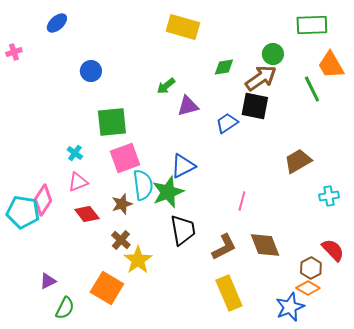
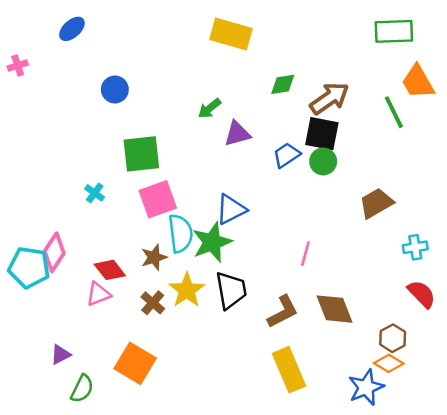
green circle: (273, 54) -> (323, 161), moved
pink triangle: (78, 182) -> (98, 294), moved
red semicircle: (333, 250) -> (422, 294), moved
yellow star: (138, 260) -> (187, 290), moved

